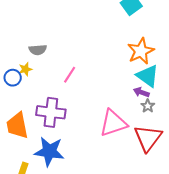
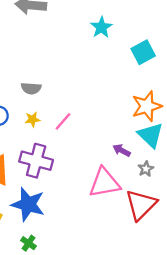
yellow star: (25, 69) -> (32, 119), moved
purple arrow: (141, 92) -> (122, 150), moved

